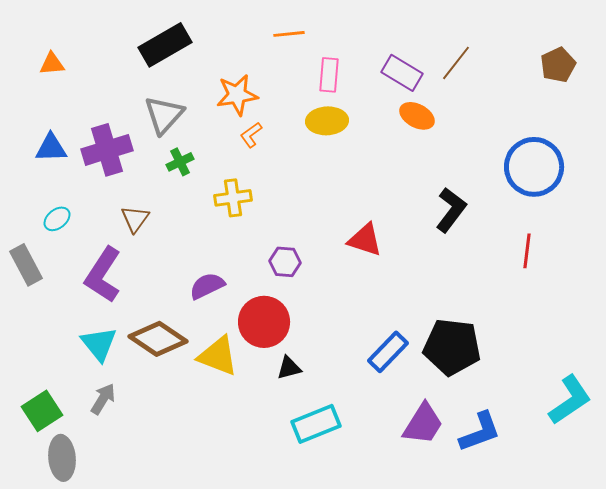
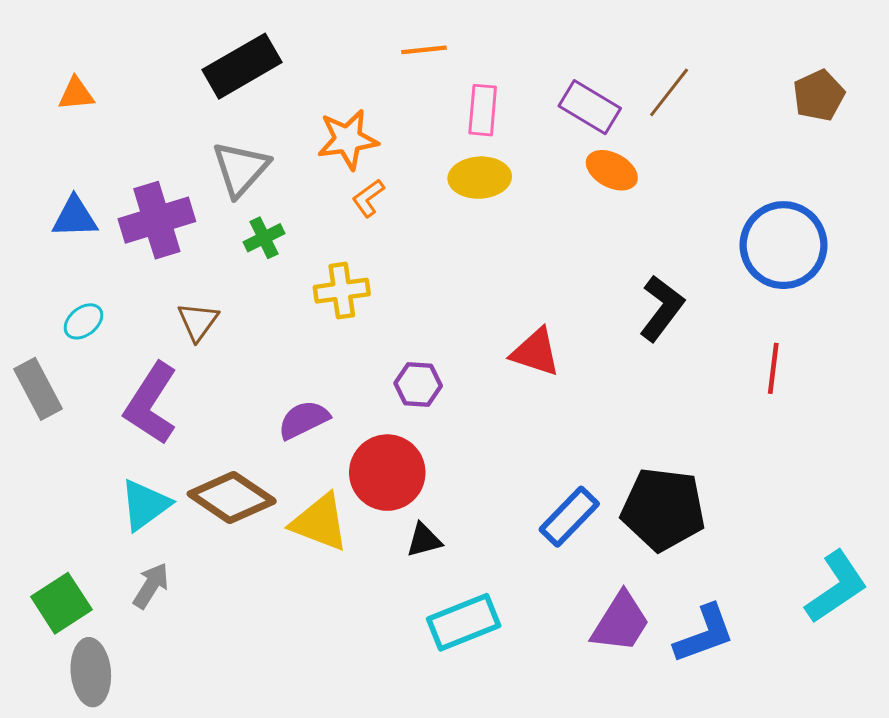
cyan triangle: (99, 344) -> (145, 505), turned 33

